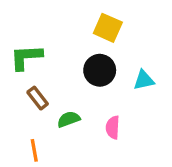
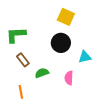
cyan triangle: (144, 80) -> (85, 57), moved

